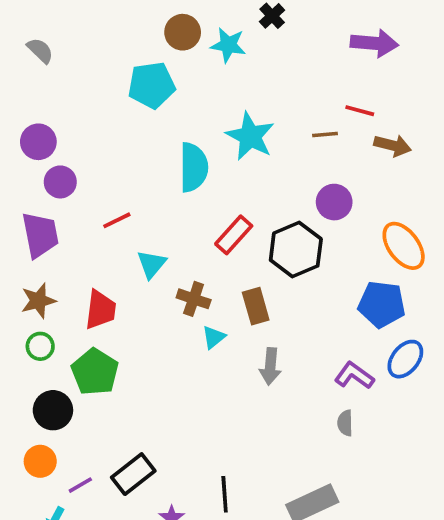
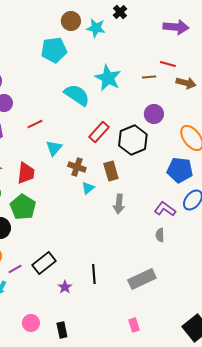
cyan semicircle: (194, 167) -> (77, 95), turned -56

